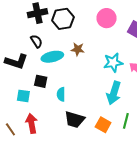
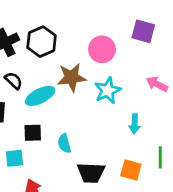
pink circle: (107, 18) -> (102, 49), moved
brown star: (78, 49) -> (72, 77), size x1.5
cyan star: (113, 63) -> (108, 90), moved
cyan arrow: (114, 93) -> (135, 124), size x0.6

